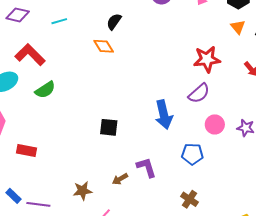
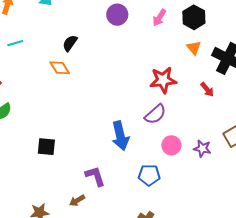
black square: (109, 127) -> (46, 147), moved
purple L-shape: (146, 167) -> (95, 176), moved

